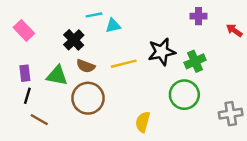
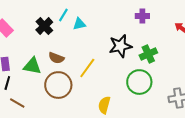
cyan line: (94, 15) -> (63, 15), turned -48
purple cross: (199, 16) -> (142, 16), moved
black cross: (74, 40) -> (44, 26), moved
yellow line: (124, 64) -> (87, 68), moved, turned -40

